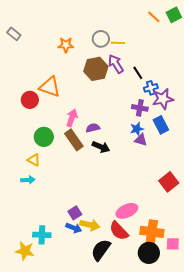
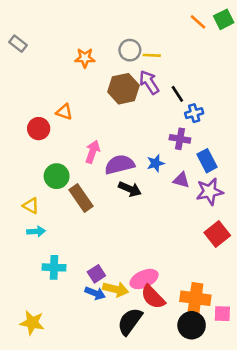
orange triangle: (50, 87) -> (64, 112), size x0.6
purple star: (163, 99) -> (210, 192), moved
purple semicircle: (93, 128) -> (120, 165), size x1.6
blue star: (137, 129) -> (156, 163), moved
brown rectangle: (74, 140) -> (81, 198), moved
yellow triangle: (34, 160) -> (31, 206), moved
pink ellipse: (127, 211) -> (144, 279), moved
cyan cross: (42, 235) -> (54, 267), moved

